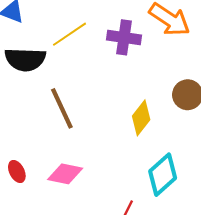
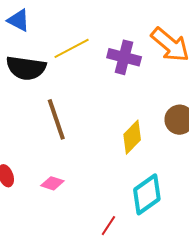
pink diamond: (65, 174) -> (52, 183), size x0.7

